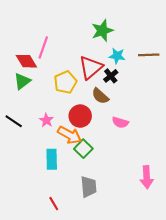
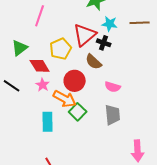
red diamond: (26, 61) -> (40, 66), moved
black cross: (111, 76) -> (104, 43), turned -32
pink arrow: (147, 177) -> (138, 151), moved
gray trapezoid: (89, 187) -> (113, 115), moved

